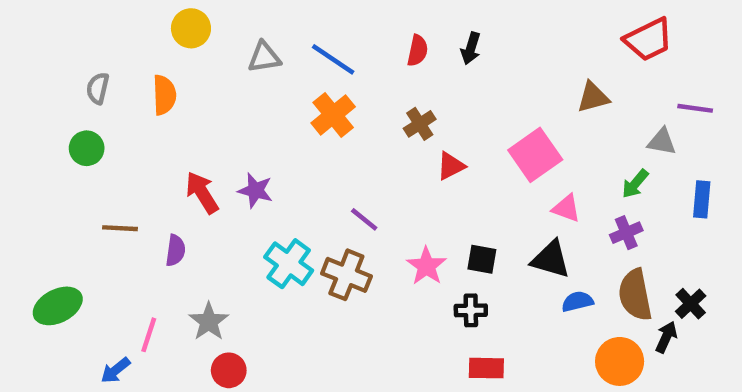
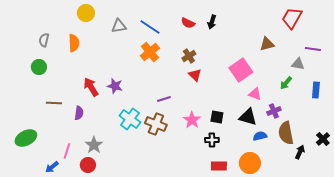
red trapezoid: (648, 39) -> (292, 18), turned 145
red semicircle: (418, 51) -> (188, 23), turned 104
red triangle: (451, 166) -> (195, 75), moved, turned -48
purple line: (364, 219) -> (164, 99), turned -56
purple cross: (626, 233) -> (274, 111), moved
black cross: (691, 304) -> (323, 139), moved
orange circle: (620, 361) -> (250, 163), moved
red circle: (229, 370) -> (88, 165), moved

